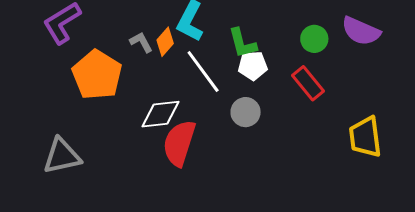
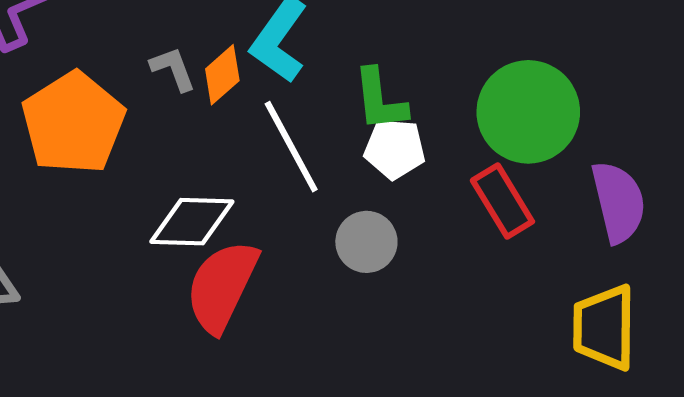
purple semicircle: (361, 31) -> (618, 202), moved, turned -135
green circle: (314, 39) -> (528, 112), size x1.8

